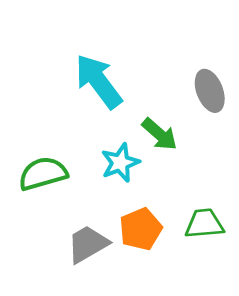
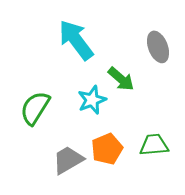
green semicircle: (43, 174) -> (35, 108), turned -42

